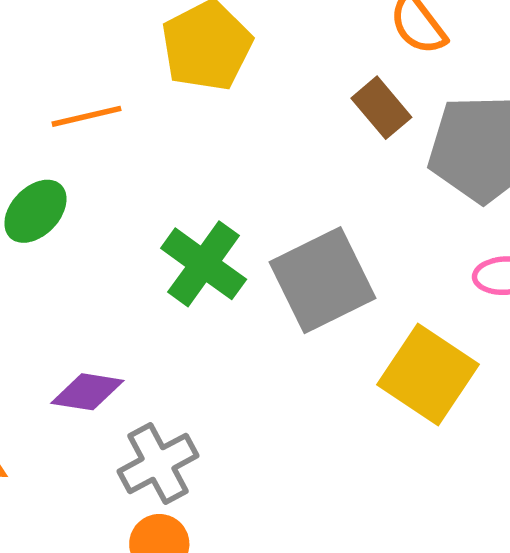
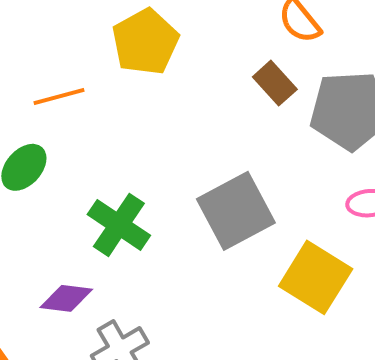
green cross: (204, 264) -> (119, 225), moved

